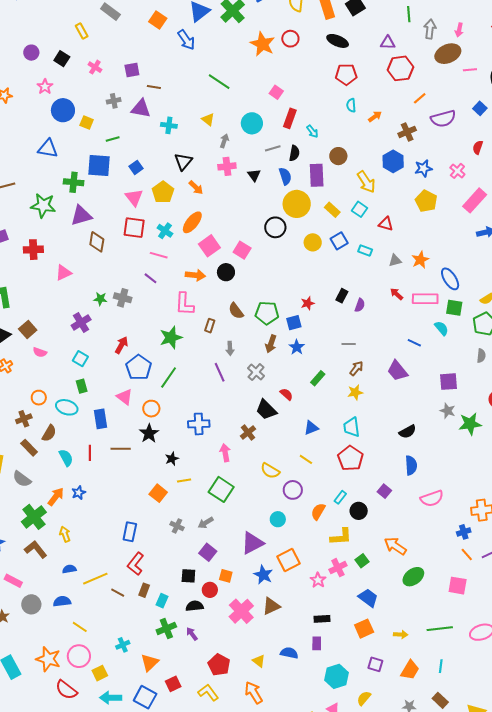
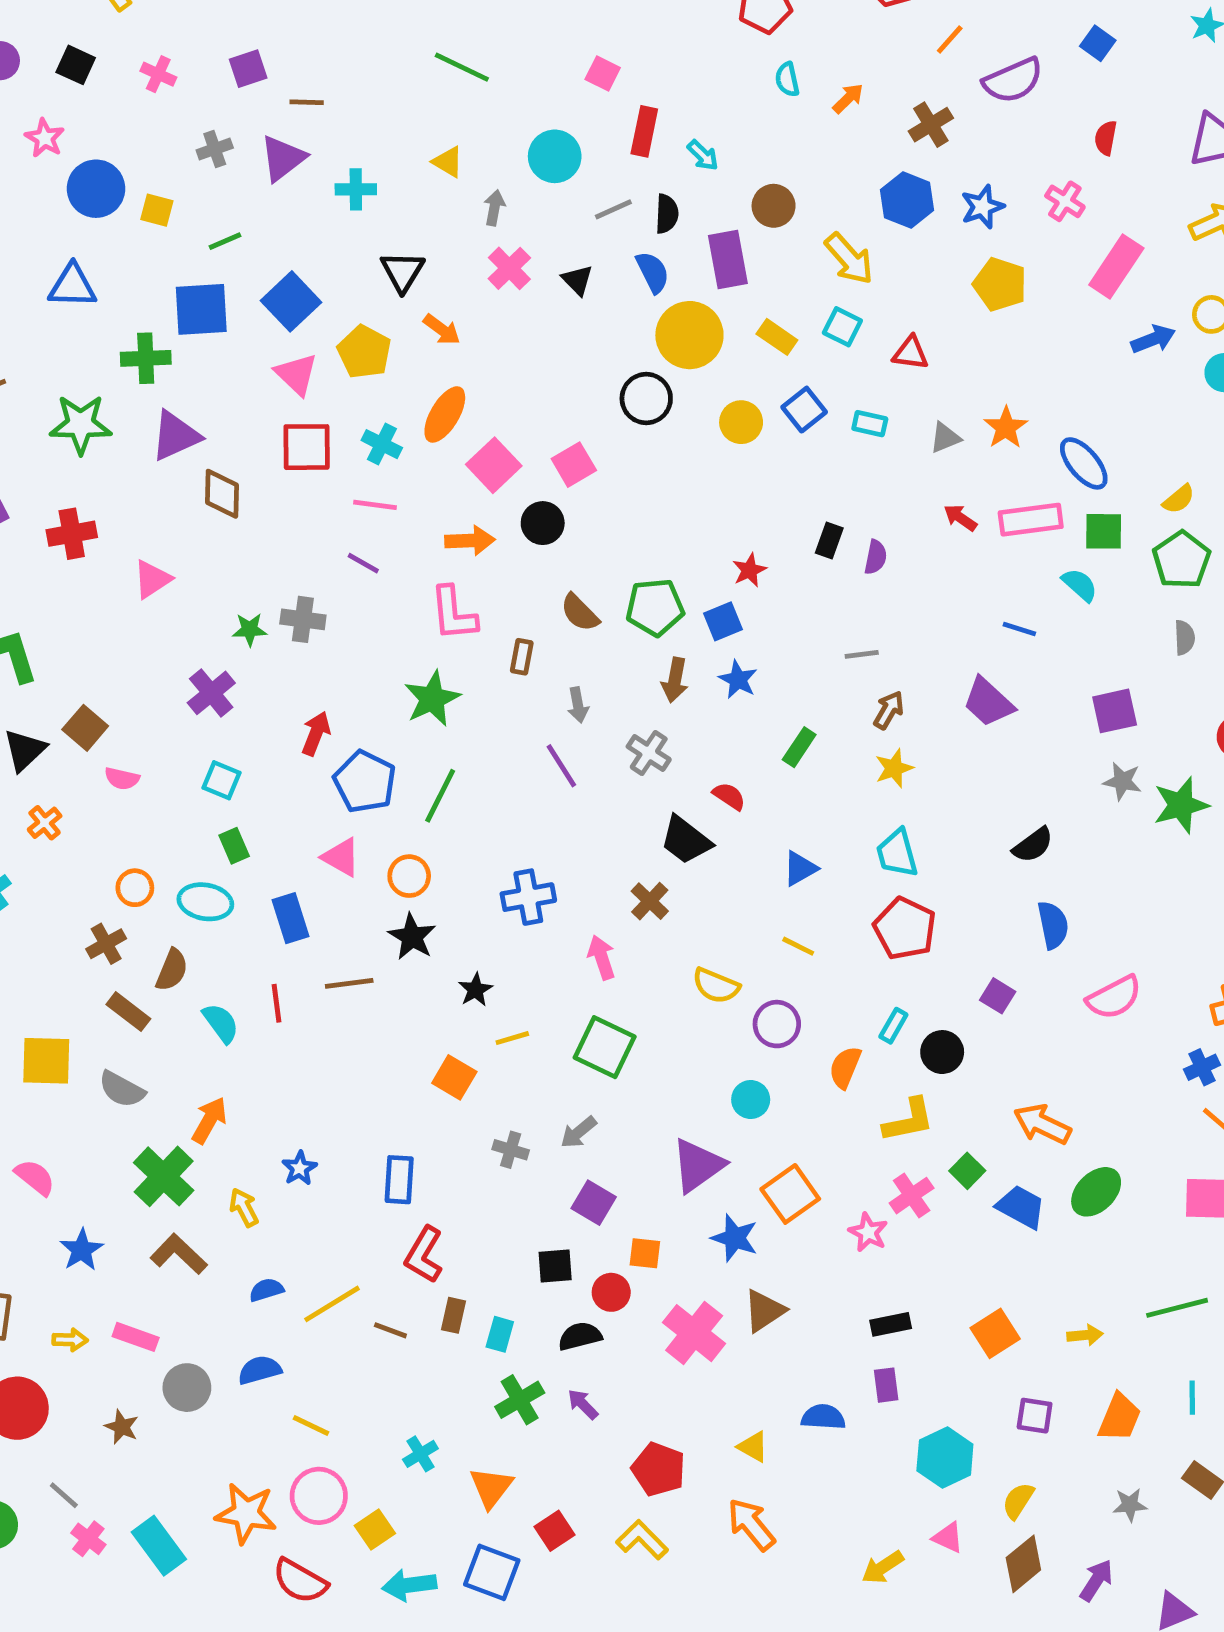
purple triangle: (141, 109) -> (283, 158), turned -40
pink cross: (227, 166) -> (509, 268), turned -30
blue square: (136, 167) -> (291, 301), size x1.6
pink square: (242, 250) -> (574, 465), turned 36
blue star: (79, 493) -> (300, 1168), moved
blue trapezoid: (368, 598) -> (1021, 1207), moved

